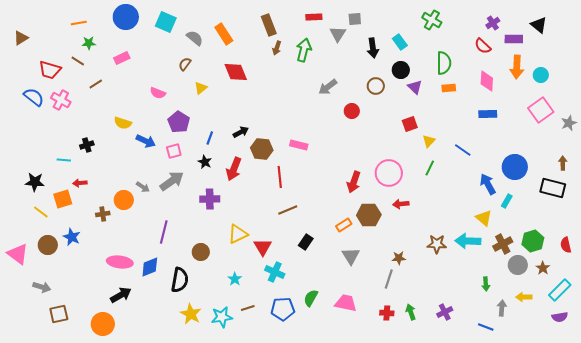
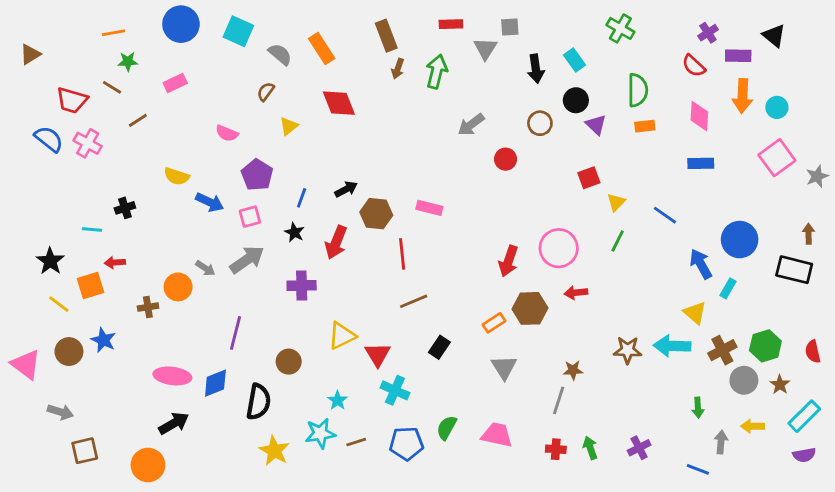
black star: (35, 182) -> (50, 261), turned 30
cyan star: (222, 317) -> (320, 433), moved

